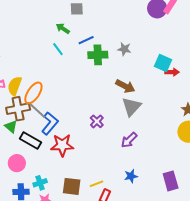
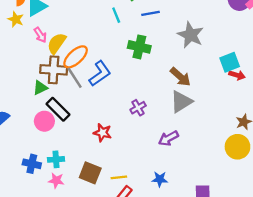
gray star: (124, 49) -> (190, 35), size x1.6
green cross: (98, 55) -> (139, 47), moved
cyan square: (163, 63) -> (230, 62), turned 30
blue L-shape: (50, 123) -> (100, 74), moved
green triangle: (11, 127) -> (40, 88), turned 40
red star: (62, 145) -> (102, 133), moved, size x0.7
pink circle: (17, 163) -> (44, 121), moved

